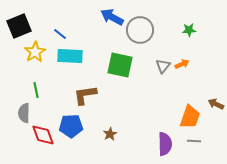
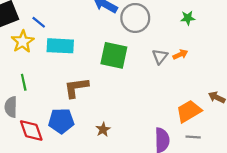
blue line: (60, 34) -> (39, 22), moved
orange trapezoid: (190, 117) -> (189, 111), turned -140

